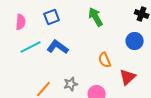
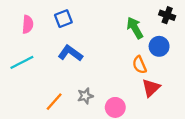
green arrow: (96, 17) -> (135, 28), moved
cyan line: (31, 47) -> (22, 62), moved
orange semicircle: (105, 60) -> (139, 65), moved

